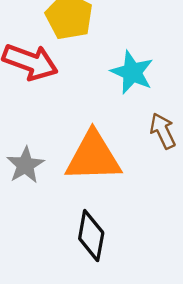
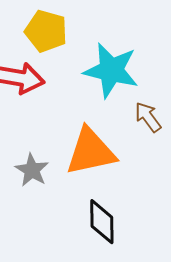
cyan star: (132, 72) -> (111, 70), size x1.4

